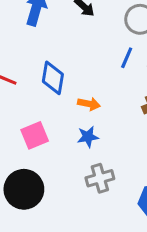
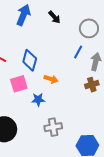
pink square: (35, 135) -> (19, 84), moved
blue star: (88, 137) -> (38, 100), moved

